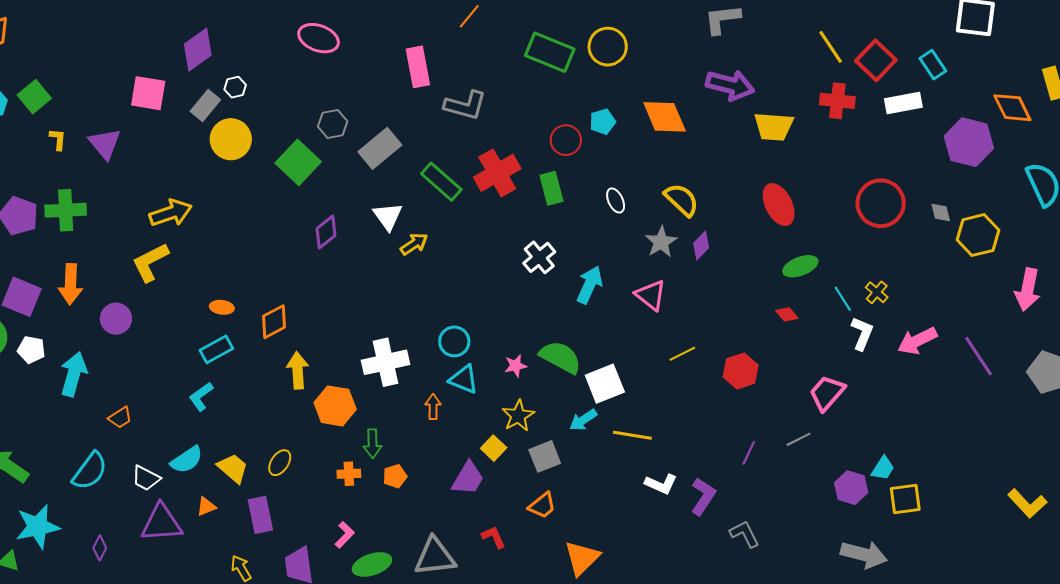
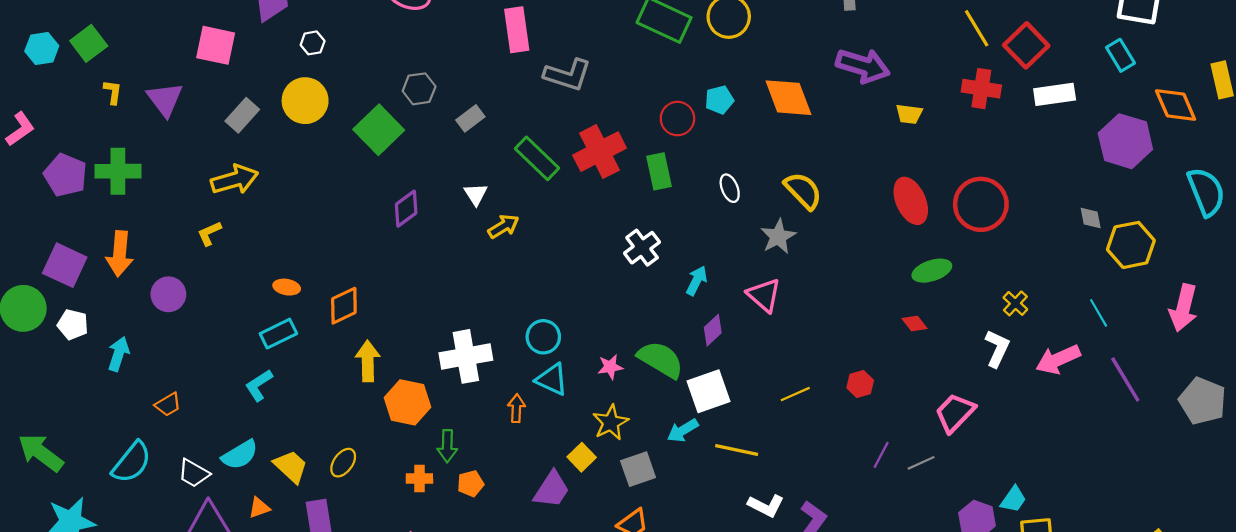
cyan rectangle: (933, 65) -> (1120, 55), moved
gray rectangle: (205, 106) -> (242, 115), moved
yellow trapezoid: (774, 127) -> (909, 114), size x0.6
gray rectangle: (380, 148) -> (470, 118), size x0.6
red circle: (881, 203) -> (981, 204), moved
white triangle: (388, 216) -> (476, 194), size x0.7
purple diamond: (701, 245) -> (713, 330), moved
yellow L-shape: (150, 262) -> (209, 233), size x0.6
cyan arrow: (590, 285) -> (697, 281), size x0.7
cyan line: (843, 299) -> (1099, 313), moved
yellow line: (682, 354) -> (795, 394), moved
red hexagon: (741, 371) -> (860, 384), size x0.7
cyan arrow: (74, 374) -> (119, 354), size x0.7
purple line: (749, 453) -> (881, 455), moved

